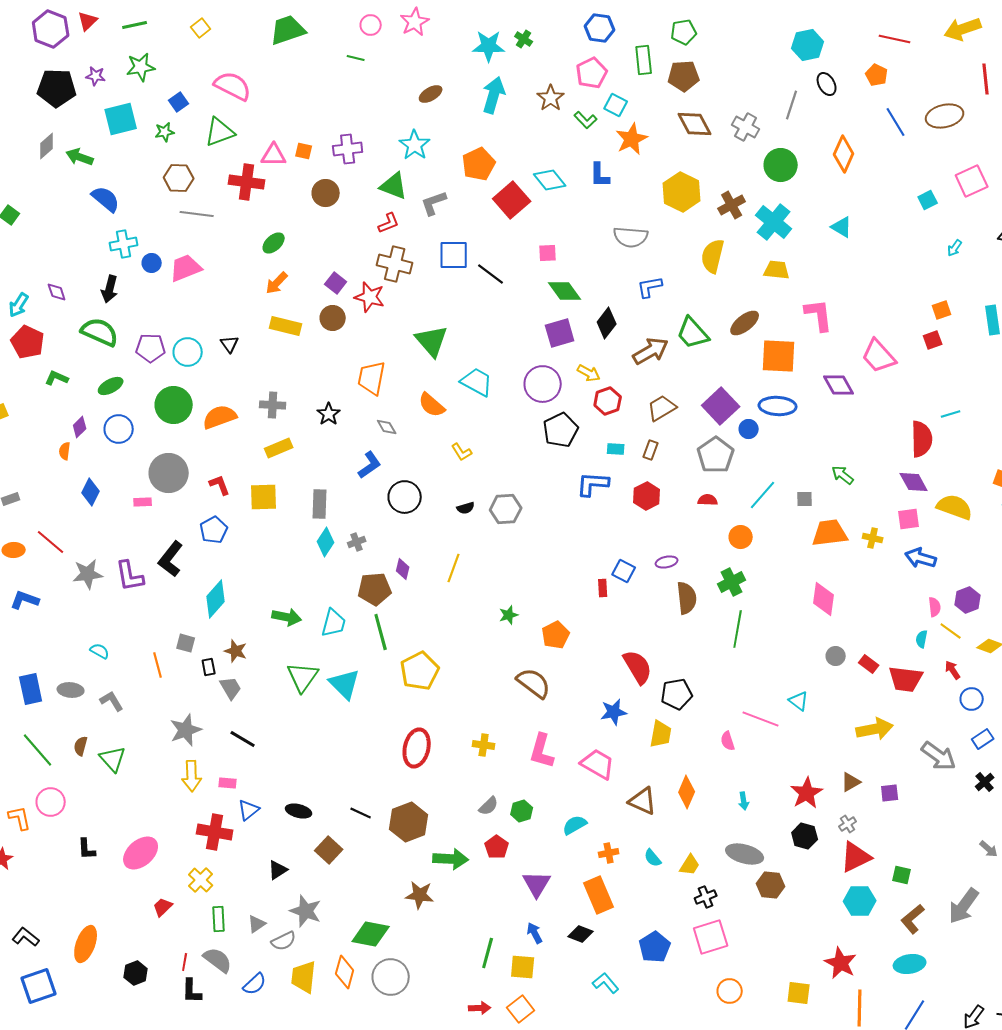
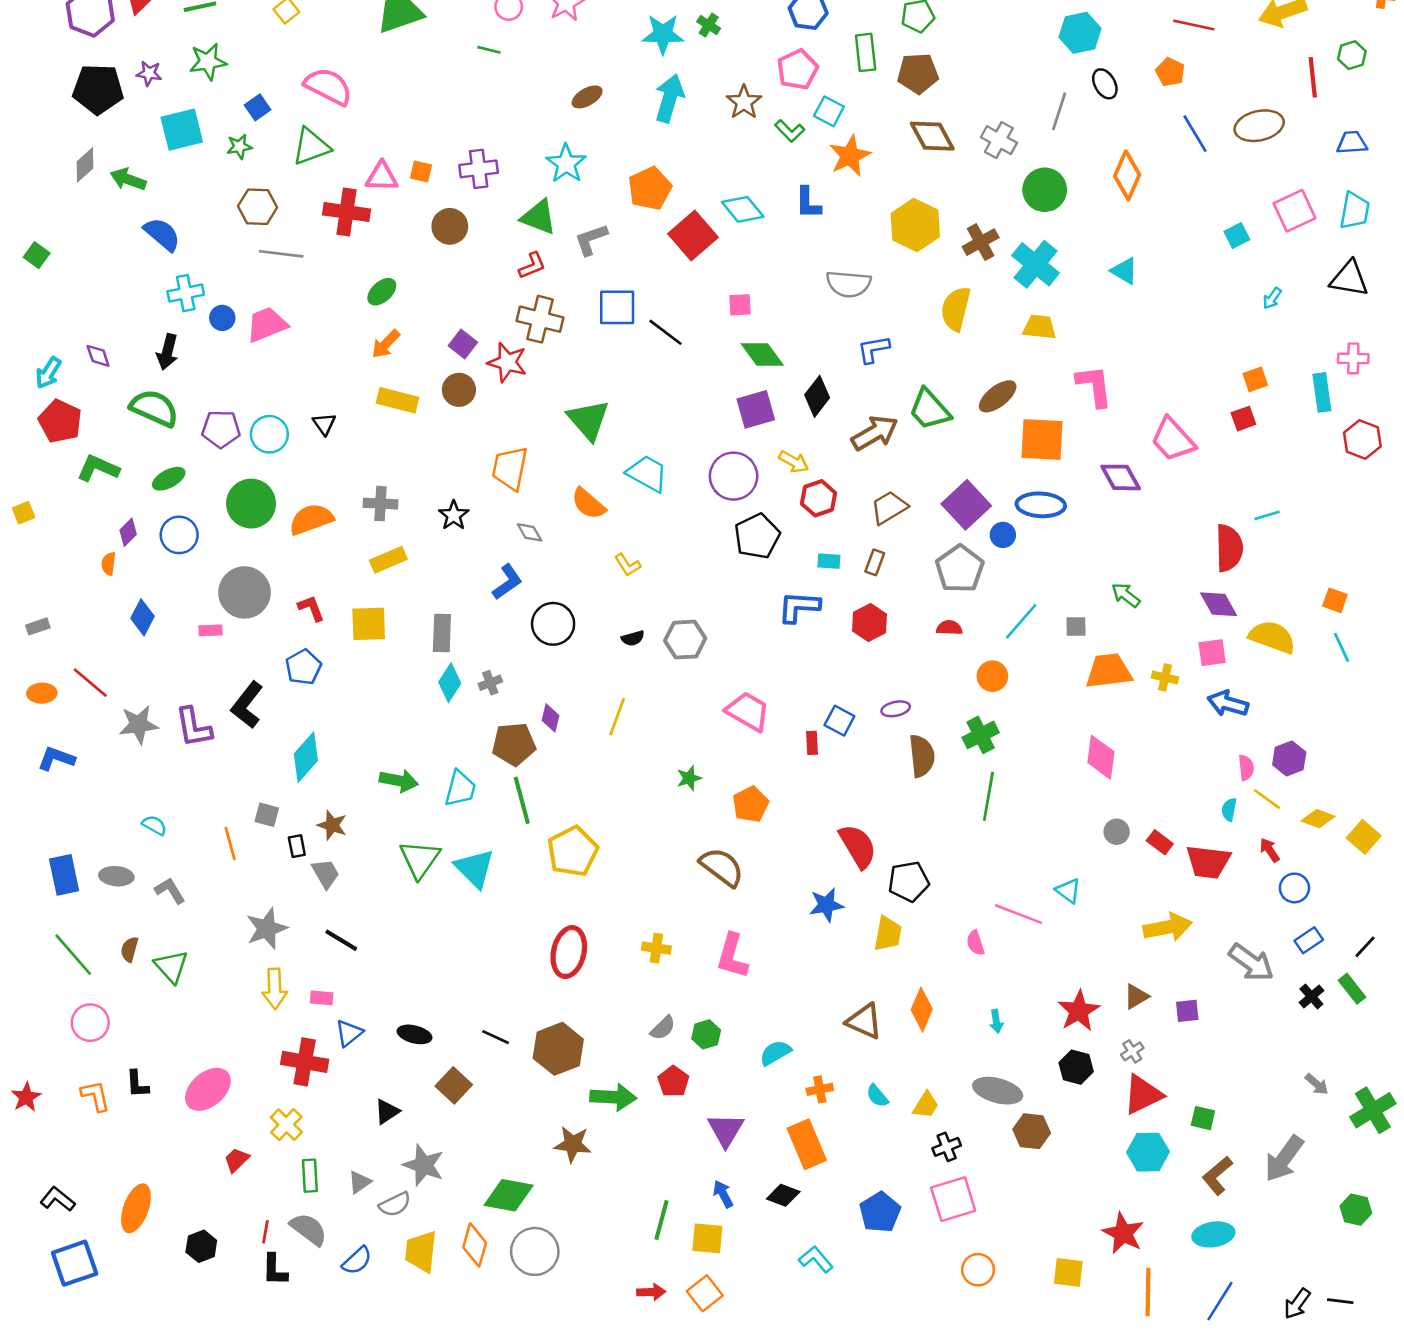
green L-shape: (57, 378) -> (98, 468), size x1.4
pink trapezoid: (598, 764) -> (748, 711), moved
orange L-shape: (20, 818) -> (95, 1096), moved

